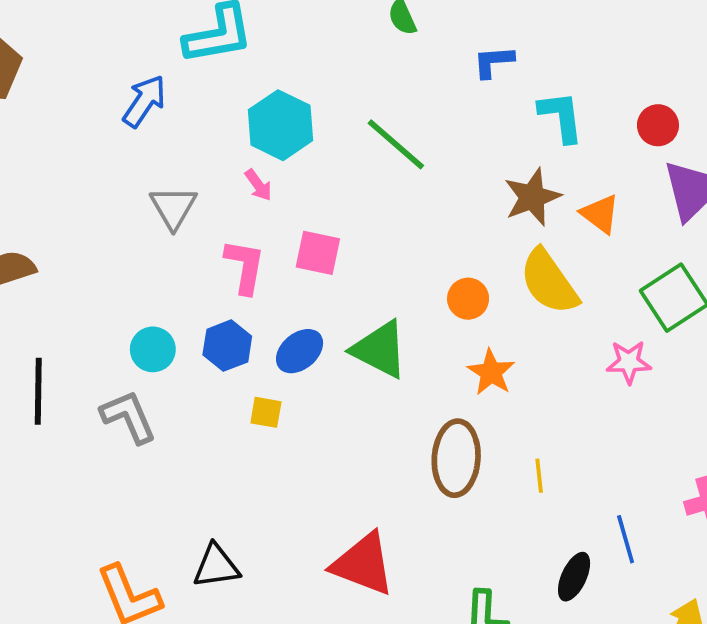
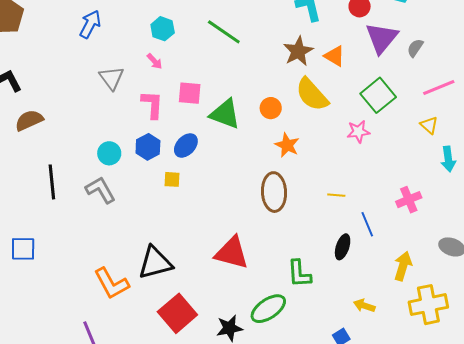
cyan hexagon: (280, 125) -> (163, 29), size x0.7
green triangle: (380, 349) -> (225, 114), moved
yellow line: (539, 476) -> (336, 195), moved, turned -72
black triangle: (216, 566) -> (155, 263), size x1.4

